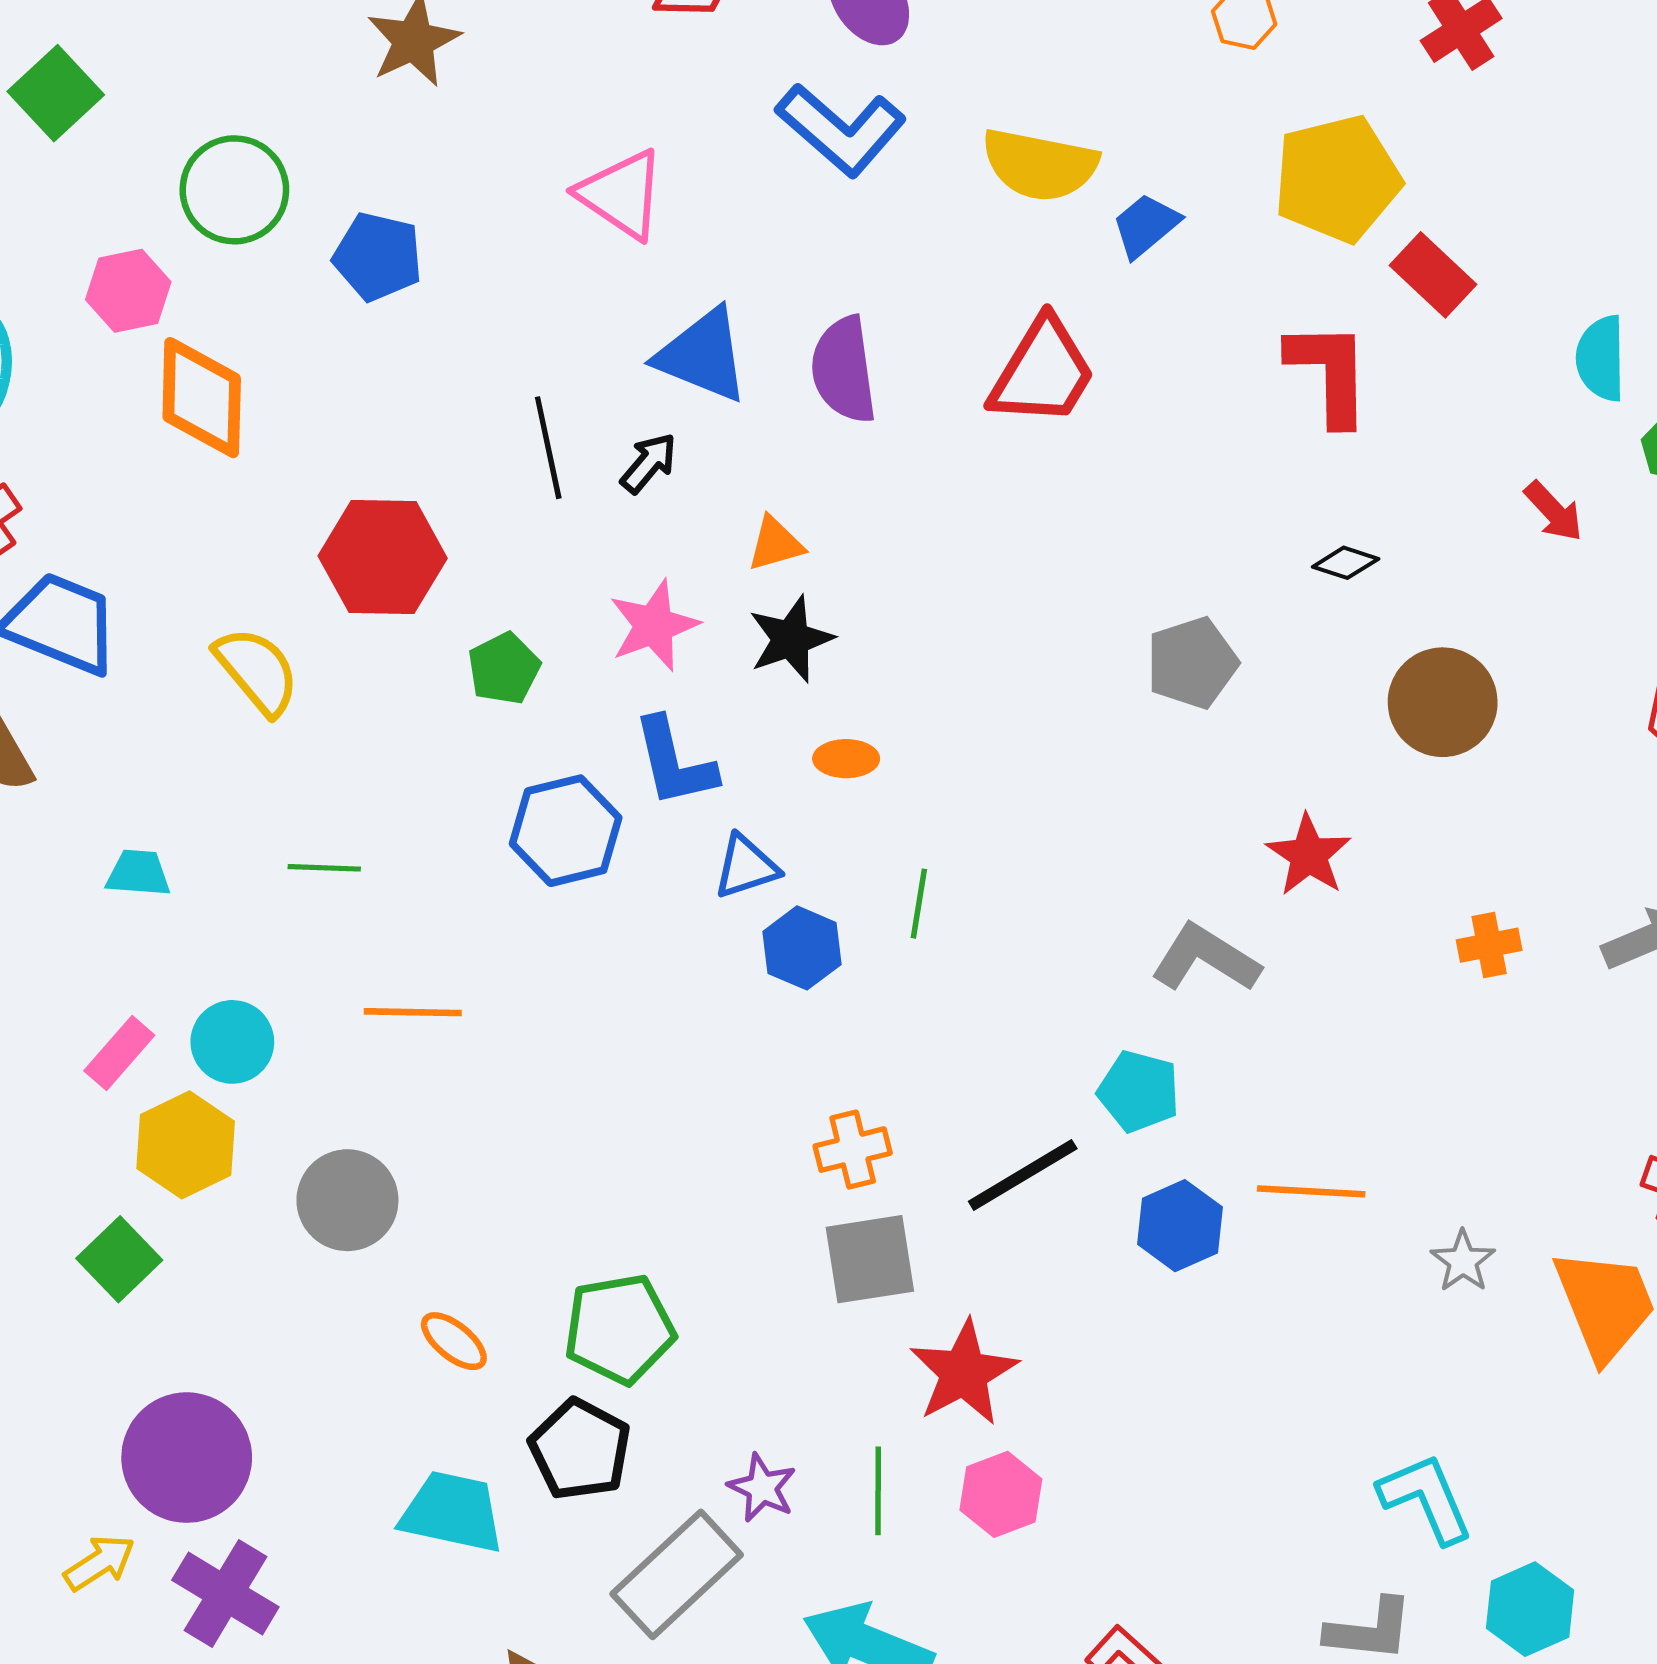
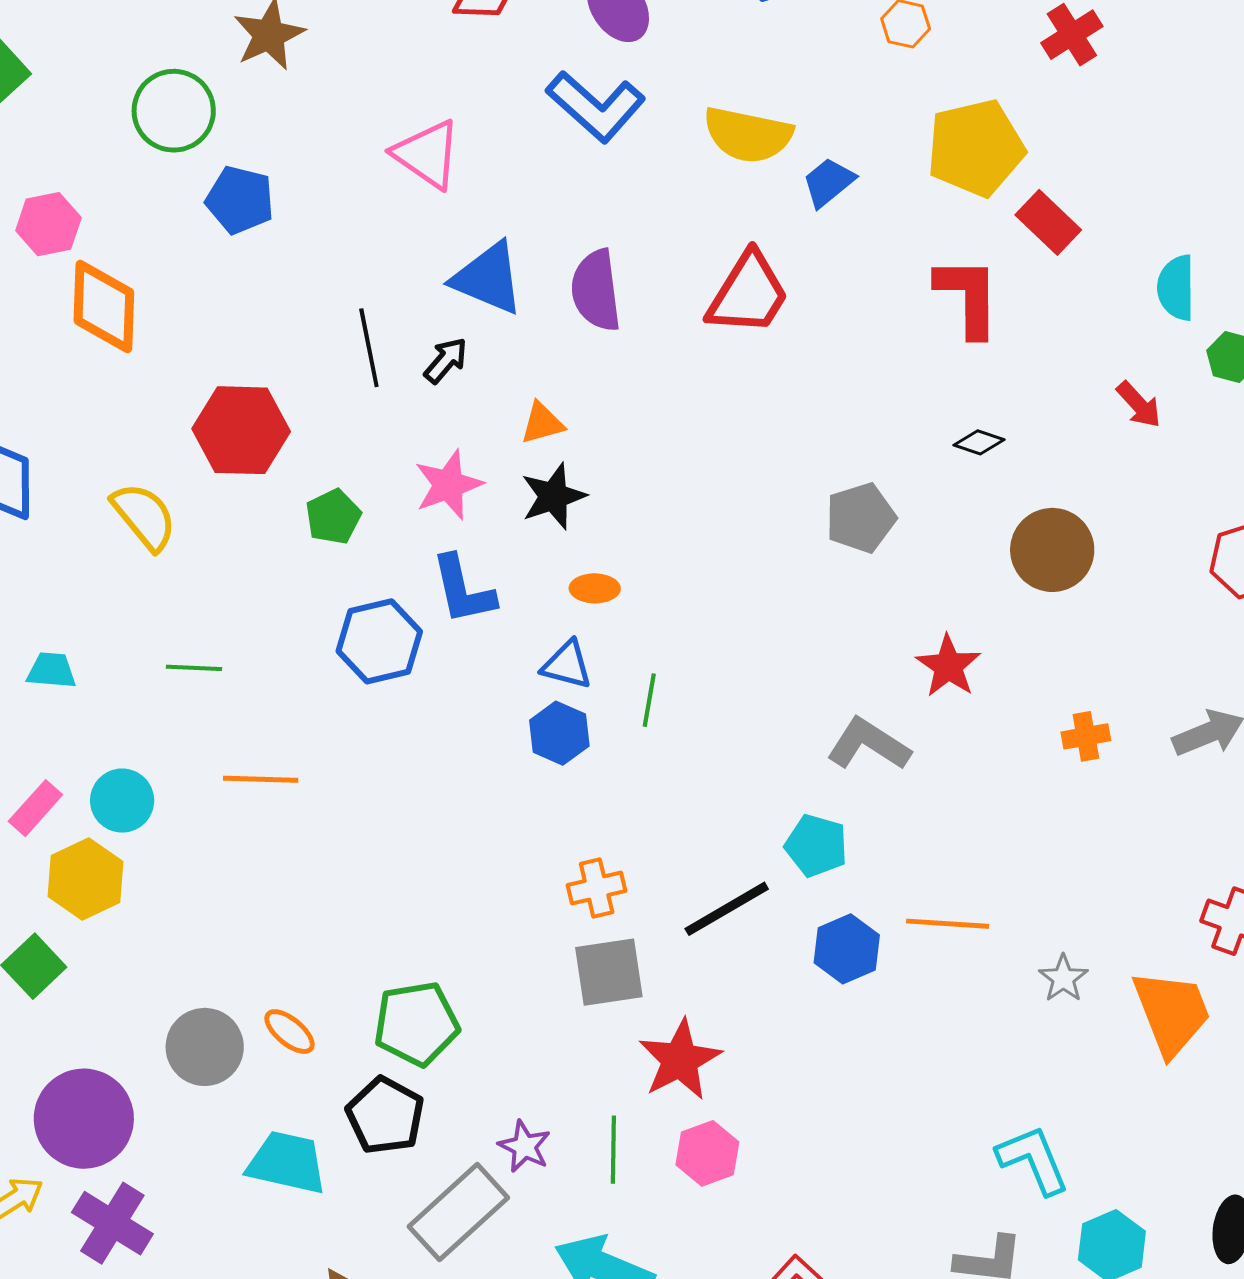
green circle: (234, 190) -> (174, 111), moved
blue triangle: (746, 867) -> (567, 665), moved, turned 32
gray circle: (347, 1200) -> (205, 1047), moved

